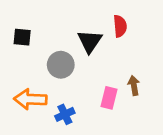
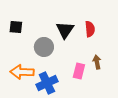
red semicircle: (120, 26) -> (90, 29), moved
blue cross: (65, 114) -> (47, 83), size x1.5

